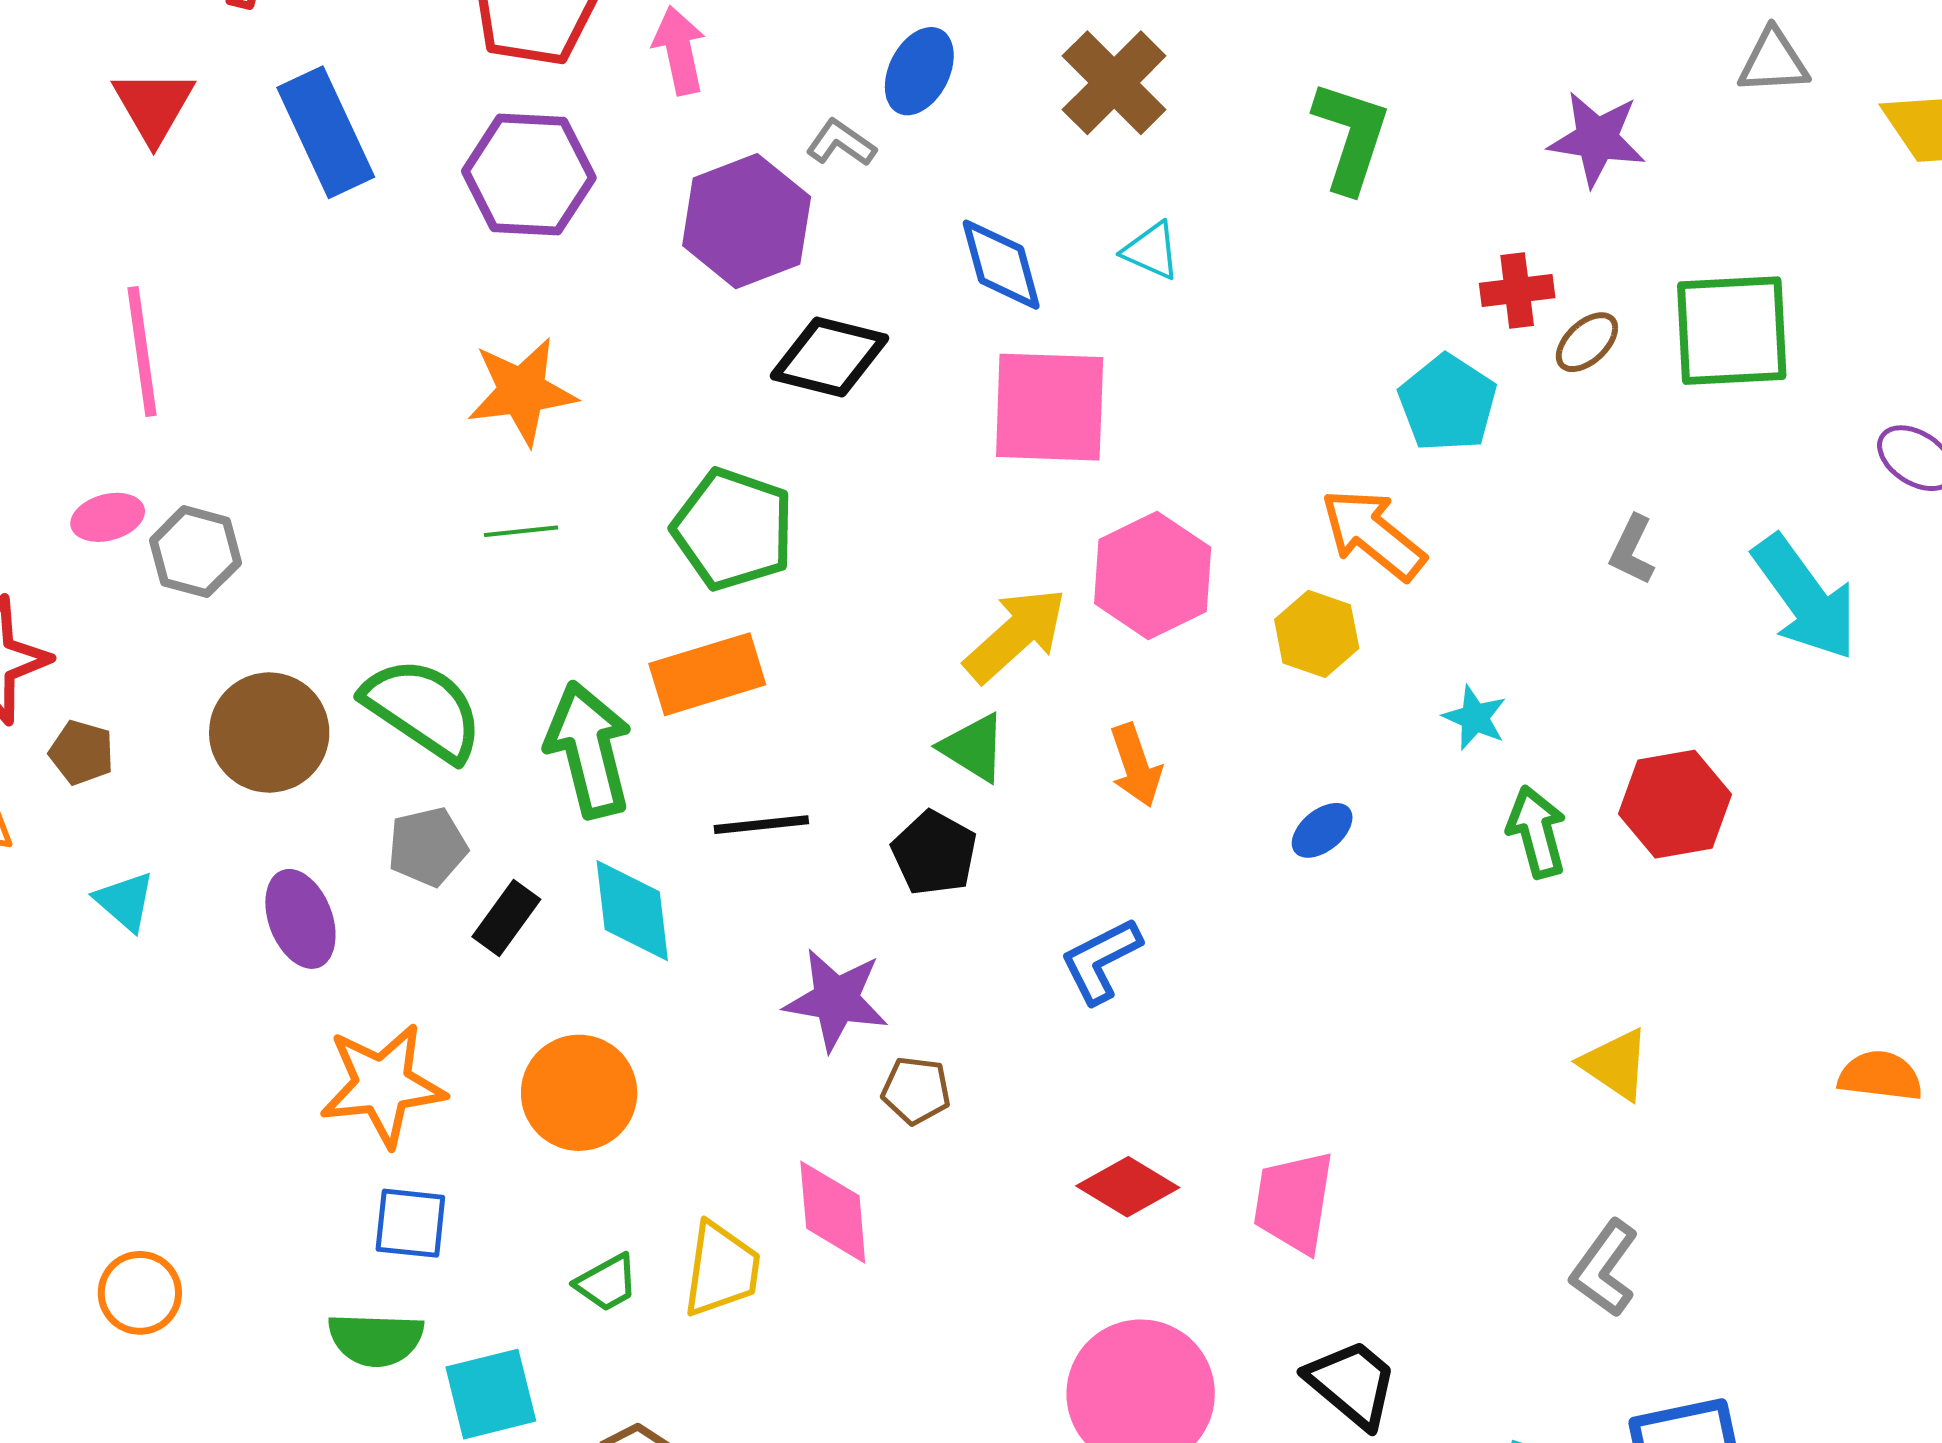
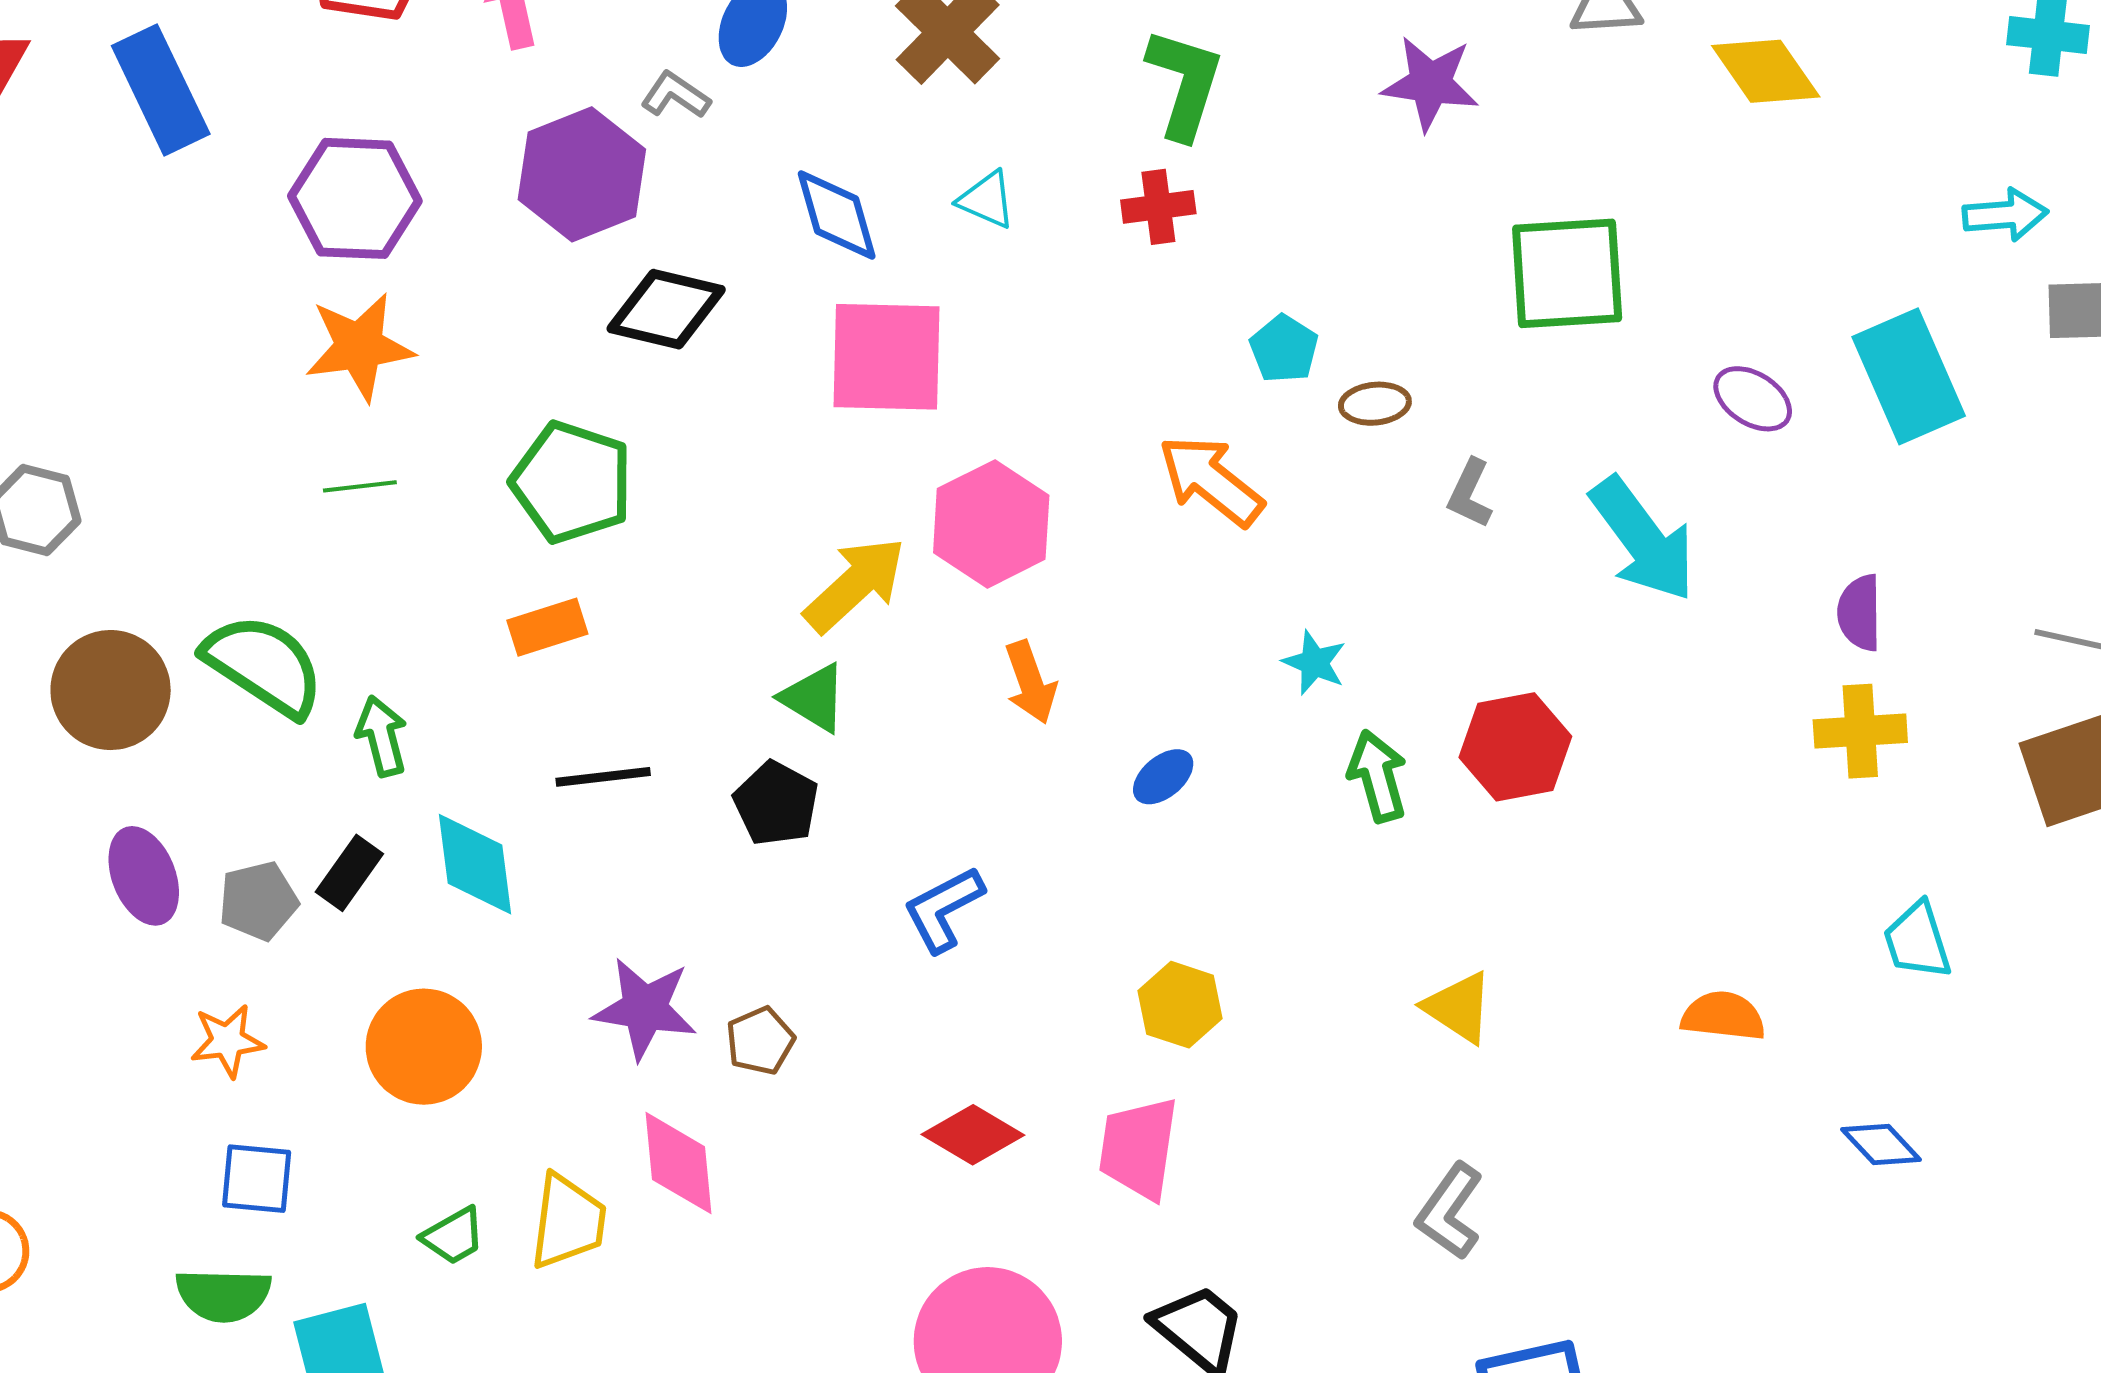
purple hexagon: (529, 175) -> (355, 198), moved
red cross: (1517, 291) -> (1158, 207), moved
brown ellipse: (1587, 342) -> (1375, 404), moved, turned 38
cyan pentagon: (1448, 403) -> (1284, 349), size x0.7
yellow hexagon: (1317, 634) -> (1180, 1005), moved
orange rectangle: (707, 674) -> (547, 627), size x0.7
green arrow: (589, 750) -> (382, 736), moved, size x0.6
orange arrow: (1136, 765) -> (1031, 682), moved
gray pentagon: (427, 847) -> (258, 901), moved
purple star: (836, 1000) -> (645, 1008), moved
orange star: (383, 1085) -> (228, 1041), size x0.6
brown pentagon: (916, 1090) -> (760, 1041), turned -30

